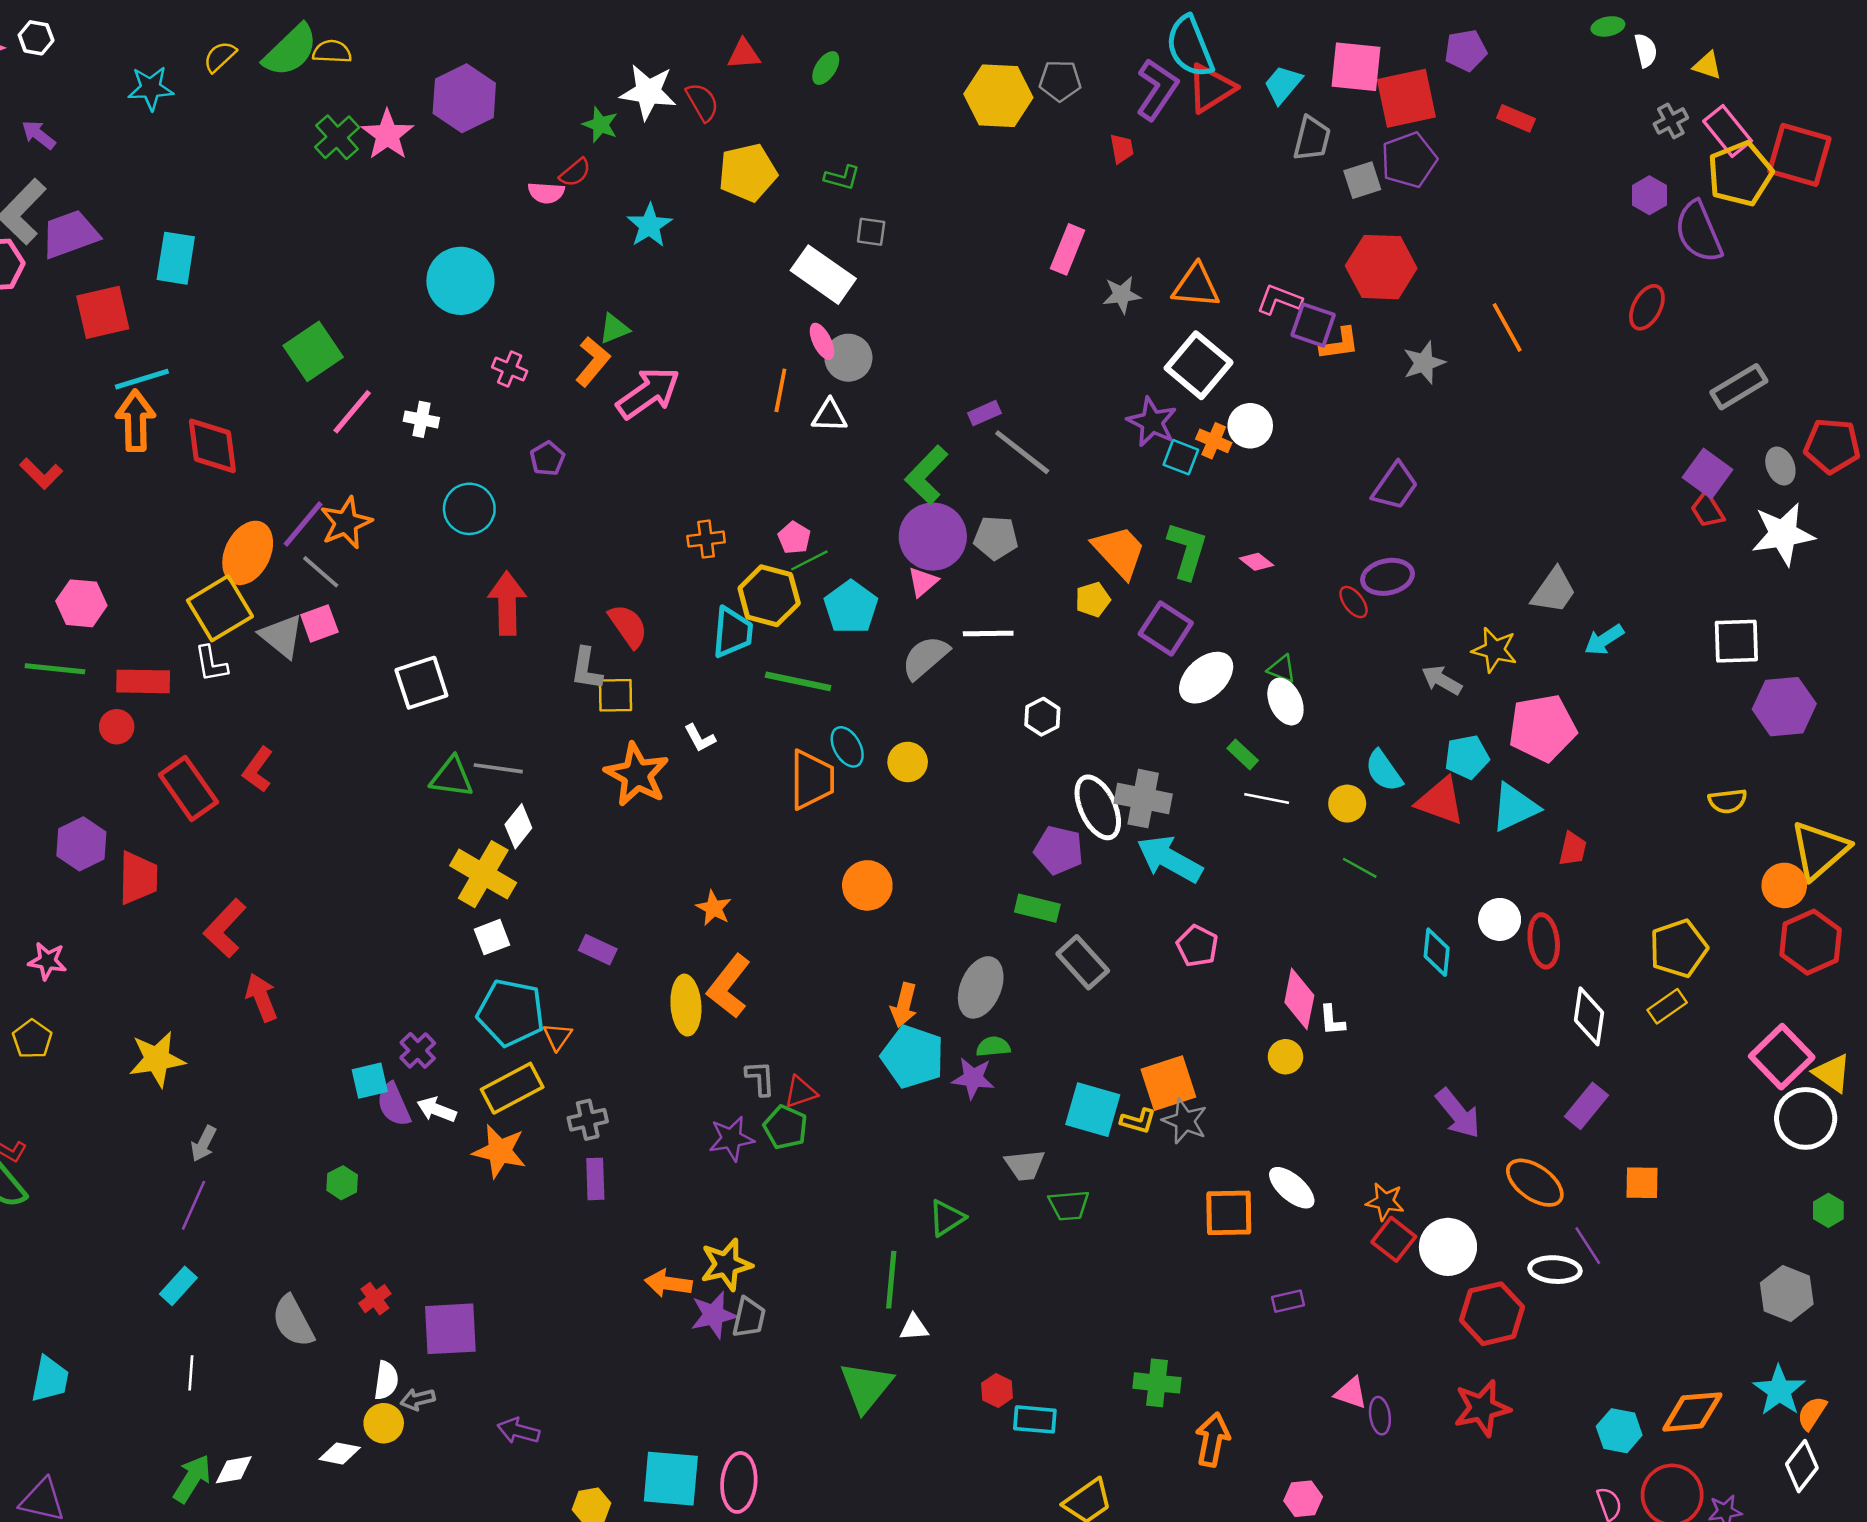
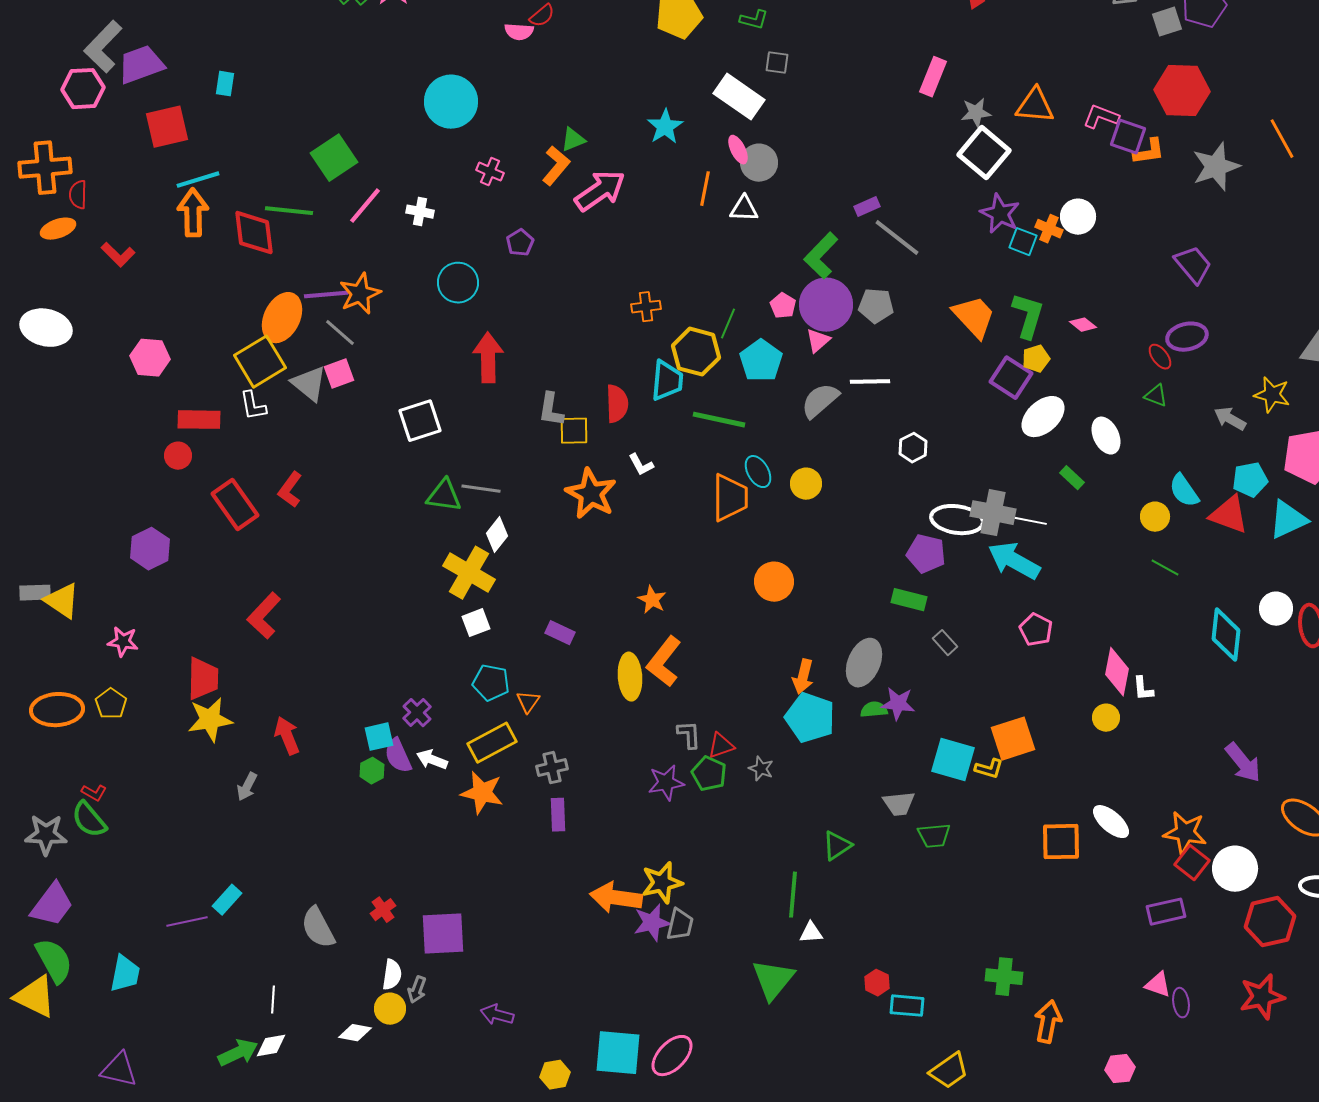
cyan star: (649, 225) -> (665, 127), moved
cyan rectangle: (176, 258) -> (225, 84), size x0.6
gray star: (1424, 363) -> (1216, 167), size x1.4
white square: (1199, 365) -> (984, 153), moved
purple trapezoid: (1395, 486) -> (1193, 265), turned -75
purple line: (303, 524) -> (326, 295), turned 45
pink pentagon: (794, 538) -> (783, 306), moved
green line: (809, 560) -> (728, 324), turned -40
yellow pentagon: (1093, 600) -> (1036, 359), moved
red semicircle: (628, 626) -> (617, 404), moved, turned 33
green line: (55, 669) -> (289, 211), moved
green triangle: (1282, 669) -> (1156, 396), moved
white line: (1267, 799) -> (1029, 521), moved
white ellipse: (1098, 807) -> (957, 520), turned -57
red trapezoid: (138, 878) -> (203, 679), moved
cyan diamond: (1437, 952) -> (1226, 635), size x1.4
gray rectangle: (1083, 962) -> (945, 643), size x0.6
red arrow: (261, 998) -> (287, 736), moved
cyan pentagon: (511, 1013) -> (491, 683), size x0.7
purple star: (973, 1078) -> (898, 704), moved
gray star: (1185, 1121) -> (761, 769), moved, size x0.7
green hexagon: (342, 1183) -> (372, 771), moved
orange star: (1385, 1202) -> (1185, 833), size x1.4
purple line: (193, 1205) -> (187, 922), moved, turned 54
orange arrow: (668, 1283) -> (616, 898), size x1.4
purple rectangle: (1288, 1301) -> (1166, 912), moved, size x1.5
white line: (191, 1373) -> (273, 1000), moved
gray arrow: (418, 1399) -> (417, 990), turned -56
green arrow: (192, 1479) -> (238, 1053), turned 33
pink ellipse: (739, 1482) -> (672, 1056), turned 39

